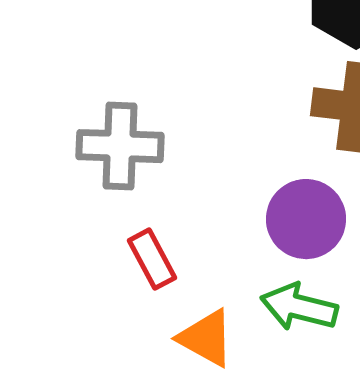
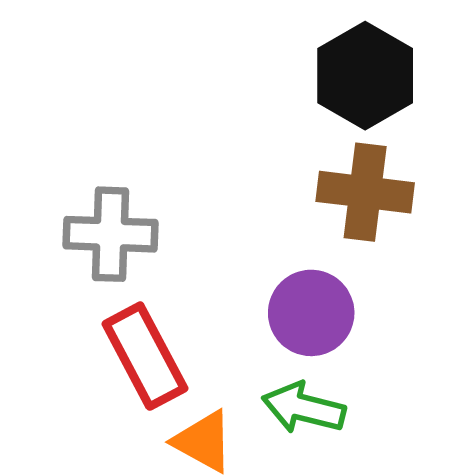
red rectangle: (152, 259) -> (145, 356), size x1.6

